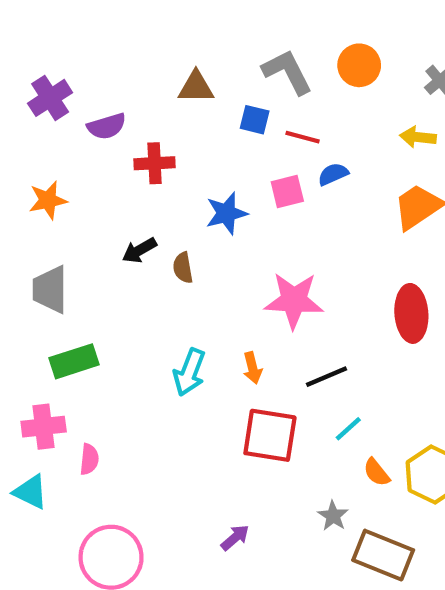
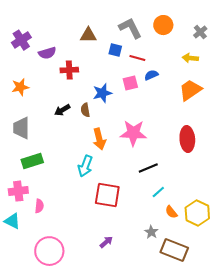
brown semicircle: (183, 268) -> (85, 110), moved
orange arrow: (252, 368) -> (99, 139), moved, size x1.5
red square: (270, 435) -> (107, 195), moved

